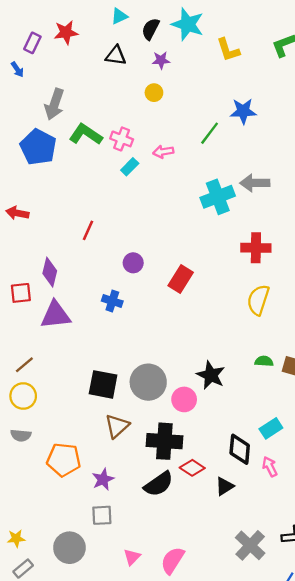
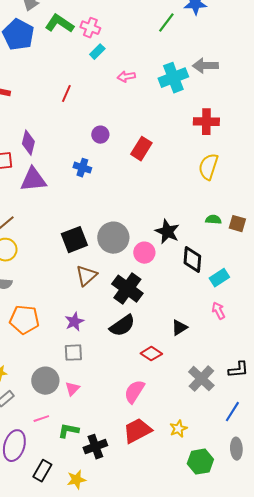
pink arrow: (163, 152) -> (126, 77), moved
red line: (88, 230) -> (66, 94), moved
black square: (103, 384) -> (74, 240), turned -32
black cross: (164, 441) -> (127, 289), turned 32
black diamond: (240, 449) -> (192, 260), moved
orange pentagon: (64, 460) -> (24, 320), moved
red diamond: (192, 468) -> (151, 354), moved
pink triangle: (132, 557) -> (72, 389), moved

